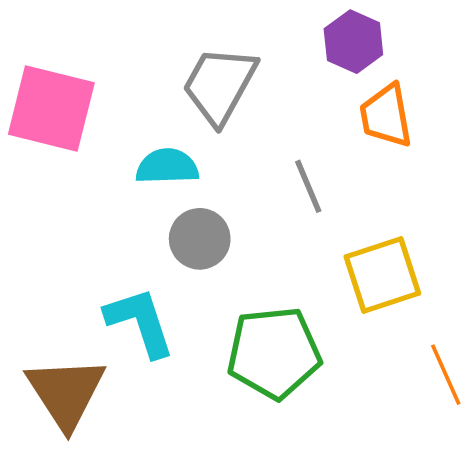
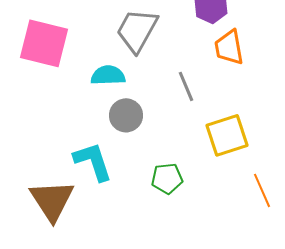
green pentagon: (274, 353) -> (167, 178), size x0.6

